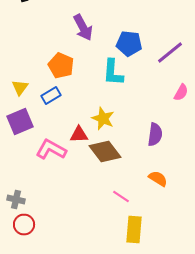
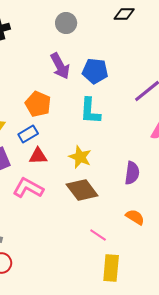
blue pentagon: (129, 44) -> (95, 71), moved
red triangle: (79, 134) -> (38, 156), moved

